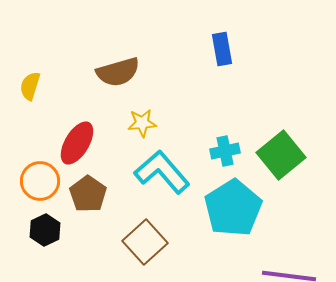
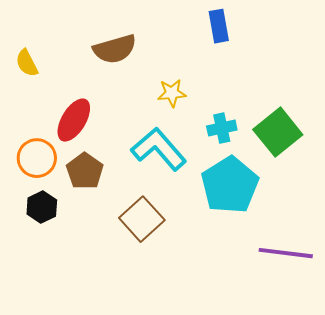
yellow semicircle: (30, 86) -> (27, 63), turned -44
yellow star: (142, 123) -> (172, 93), moved

